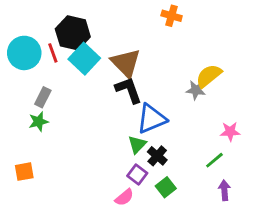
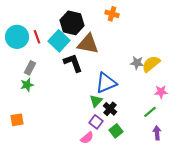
orange cross: (172, 16) -> (112, 14), moved
black hexagon: (73, 33) -> (72, 23), moved
brown triangle: (126, 63) -> (88, 44), turned -35
yellow semicircle: (209, 76) -> (151, 64), moved
black L-shape: (129, 90) -> (73, 63), moved

